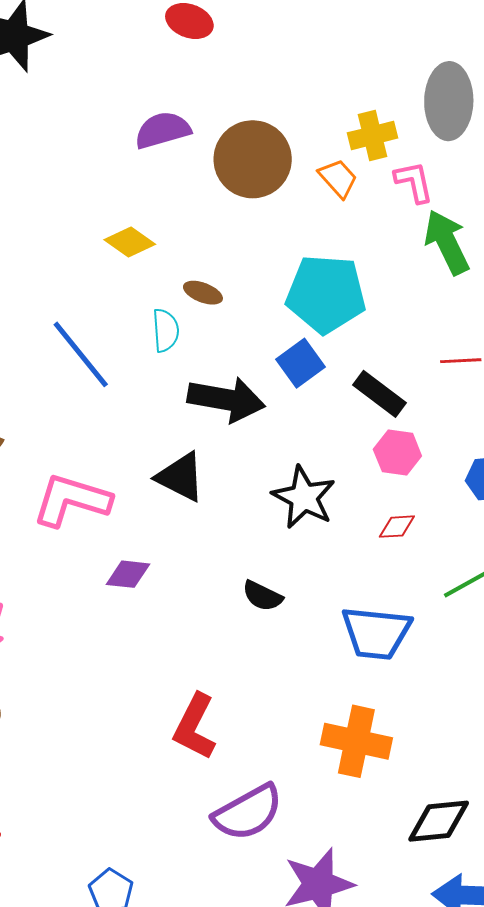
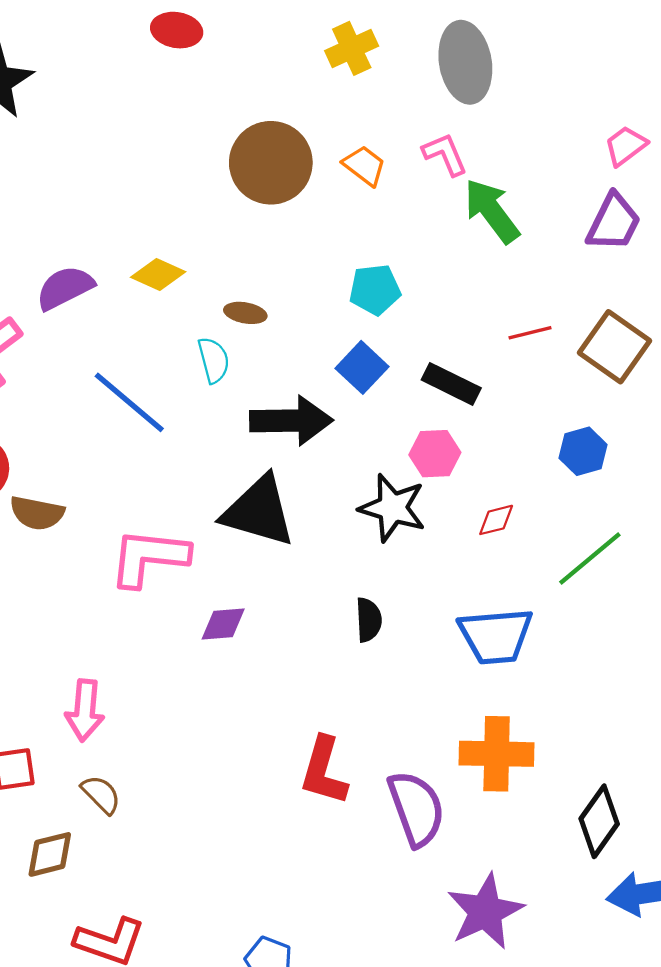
purple semicircle: (163, 130) -> (65, 288), moved
yellow cross: (373, 135) -> (352, 48), moved
cyan pentagon: (326, 294) -> (375, 290), size x0.6
pink hexagon: (397, 453) -> (435, 454), moved
black triangle: (180, 477) -> (259, 511), size x1.4
black semicircle: (262, 596) -> (369, 620), turned -108
purple semicircle: (248, 813) -> (416, 808), moved, turned -70
black diamond: (439, 821) -> (599, 821), turned -38

